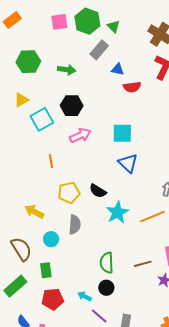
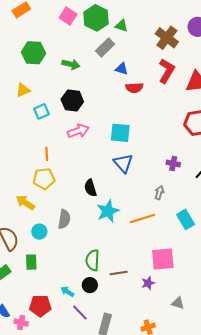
pink square: (59, 22) -> (68, 16), turned 36
green triangle: (114, 26) -> (122, 26), turned -32
cyan square: (42, 119) -> (42, 111), size x0.7
black semicircle: (98, 191) -> (90, 188), turned 36
yellow pentagon: (69, 193) -> (44, 179), moved
brown line: (143, 264) -> (119, 273), moved
red pentagon: (53, 299) -> (40, 306), moved

